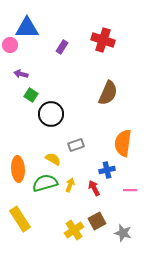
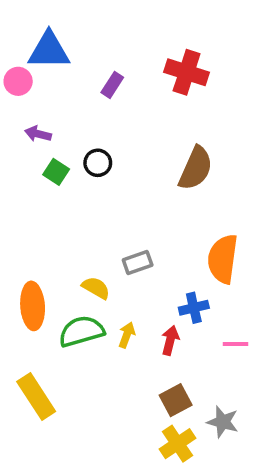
black circle: (51, 114) -> (98, 163), moved, size x0.6
red arrow: (94, 188) -> (170, 340), turned 42
yellow cross: (74, 230) -> (177, 444), moved

